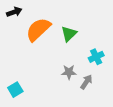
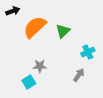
gray star: (69, 72) -> (40, 66), moved
cyan square: (15, 90) -> (29, 82), moved

